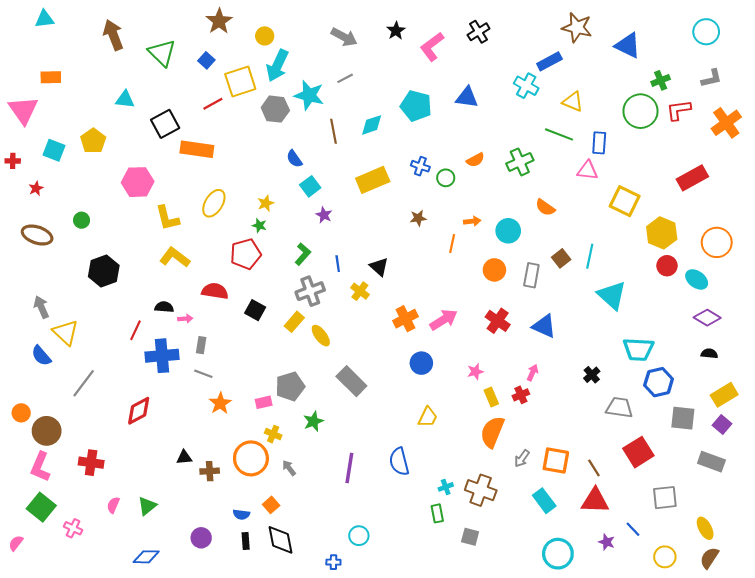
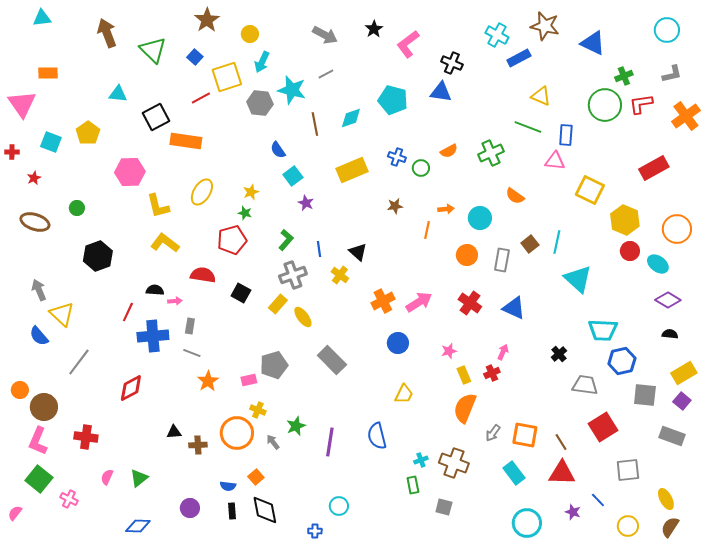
black cross: (479, 32) -> (452, 63), moved, turned -35
cyan arrow: (277, 66) -> (262, 62), size x0.7
cyan cross: (526, 86) -> (497, 35), moved
green star: (313, 421) -> (296, 426), moved

